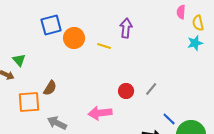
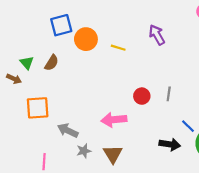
purple arrow: (126, 28) -> (157, 35), moved, turned -36
brown semicircle: (50, 88) -> (52, 63), moved
gray line: (151, 89) -> (169, 94), turned -32

